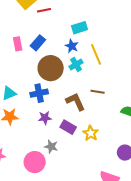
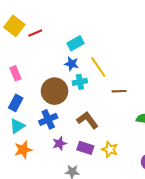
blue rectangle: (38, 43) -> (16, 103), moved
cyan cross: (76, 65) -> (80, 82), turned 32
brown line: (98, 92) -> (119, 91), moved

